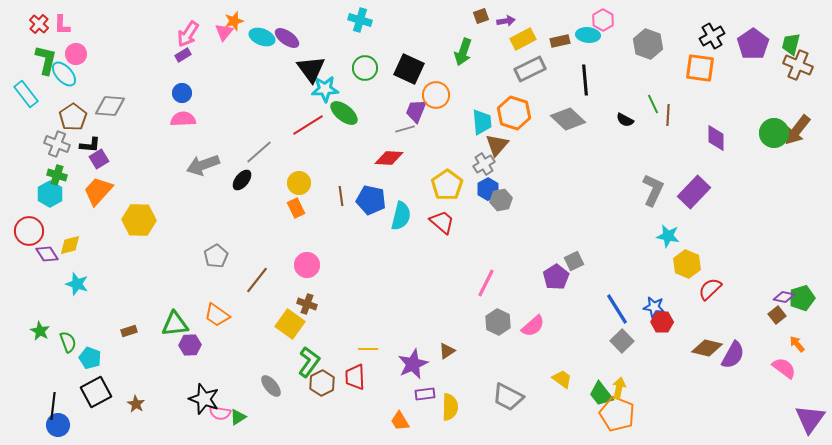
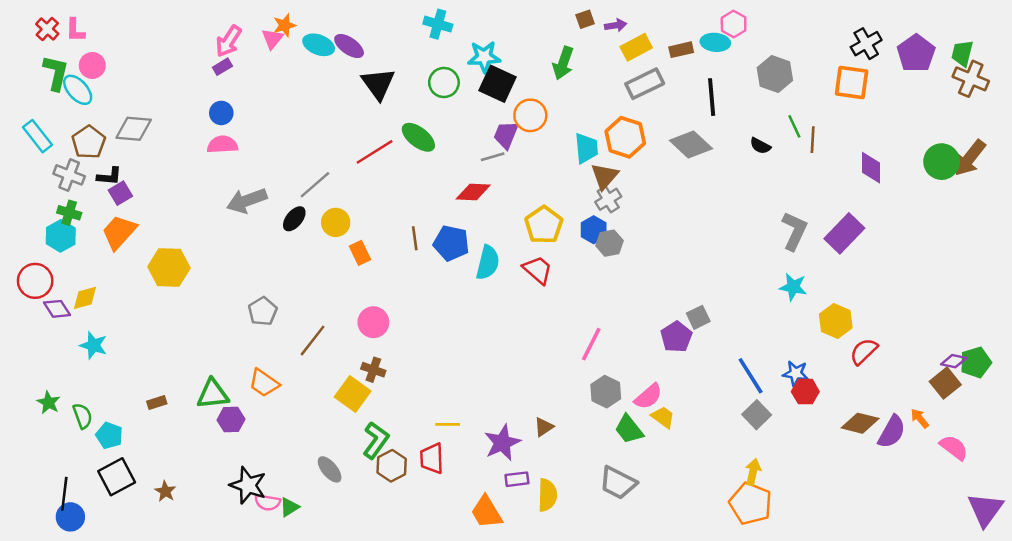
gray hexagon: (648, 44) -> (775, 74), moved
cyan star: (325, 89) -> (484, 57), moved
cyan rectangle: (26, 94) -> (38, 136), moved
gray cross: (484, 164) -> (608, 199), moved
yellow circle: (299, 183) -> (336, 222), moved
cyan star: (668, 236) -> (793, 287), moved
brown square: (777, 315) -> (945, 383), size x1.4
orange arrow: (797, 344) -> (920, 418), moved
yellow trapezoid: (562, 379) -> (663, 417), moved
green trapezoid: (601, 394) -> (629, 429), moved
orange trapezoid: (400, 421) -> (487, 512), size x1.4

